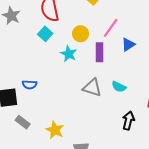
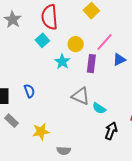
blue semicircle: (30, 85) -> (29, 91), moved, turned -120
cyan semicircle: (119, 87) -> (99, 108), moved
yellow star: (55, 130) -> (41, 132), turned 30

